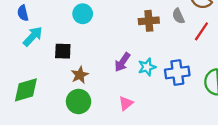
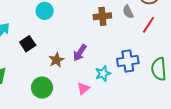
black square: (63, 51) -> (28, 44), turned -35
cyan star: (147, 67) -> (103, 73), moved
brown star: (80, 75) -> (56, 60), moved

